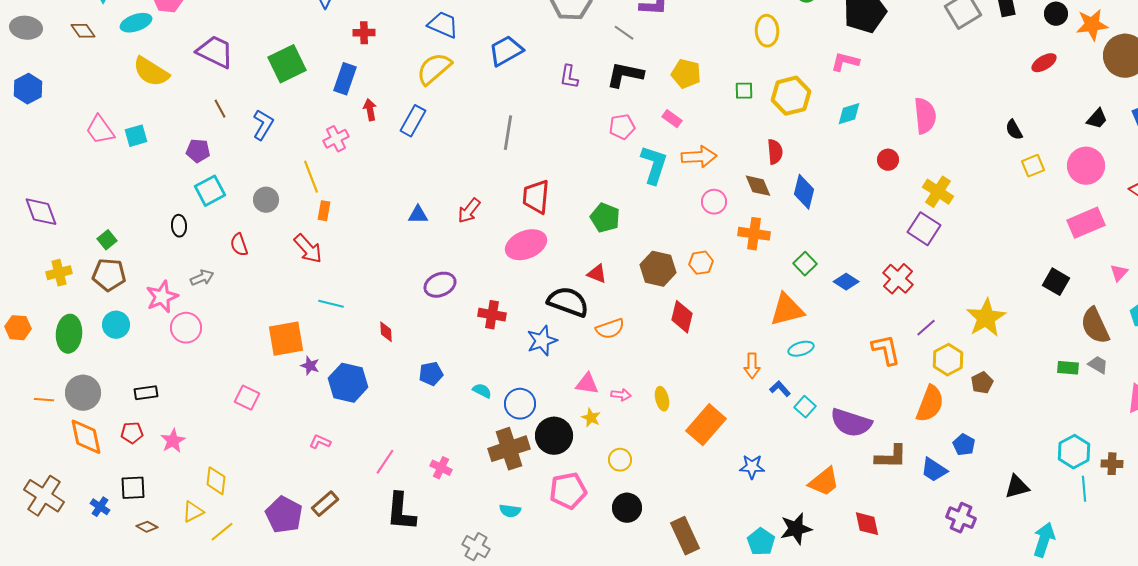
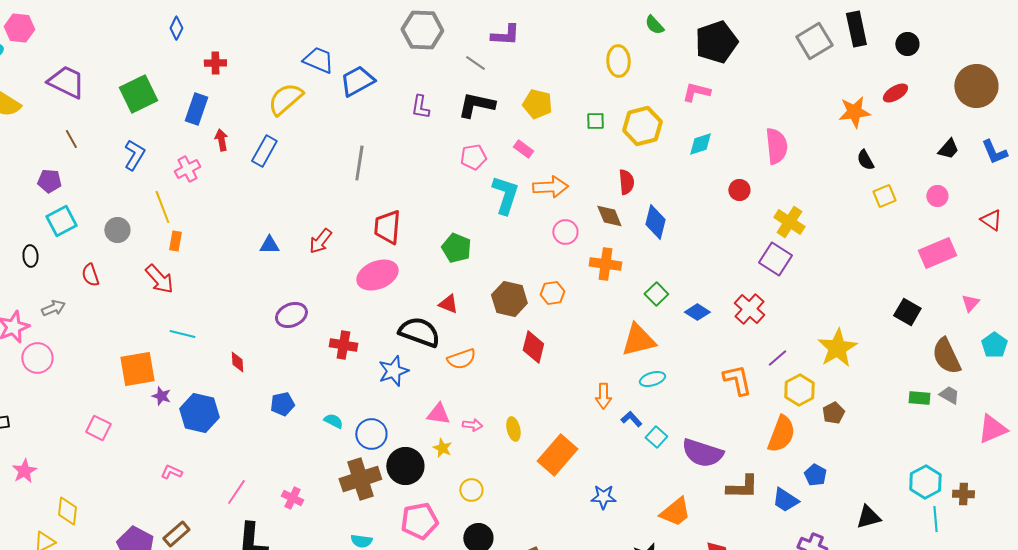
blue trapezoid: (443, 25) -> (318, 60), moved
orange star: (1092, 25) -> (854, 112), moved
blue L-shape: (263, 125) -> (134, 155), moved
pink circle: (1086, 166) -> (937, 196), size x0.6

